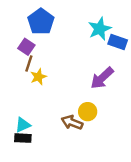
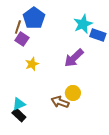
brown line: (29, 64) -> (18, 27), moved
purple arrow: (102, 78) -> (74, 58), moved
black rectangle: (23, 138) -> (19, 115), turned 40

